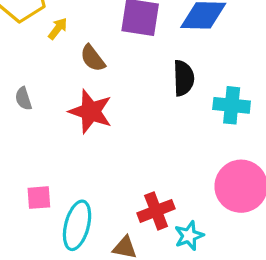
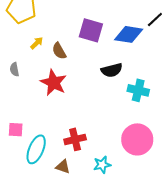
yellow arrow: (58, 29) -> (37, 43), moved
black semicircle: (184, 78) -> (112, 70), turned 70
red cross: (156, 211) -> (75, 139), moved

